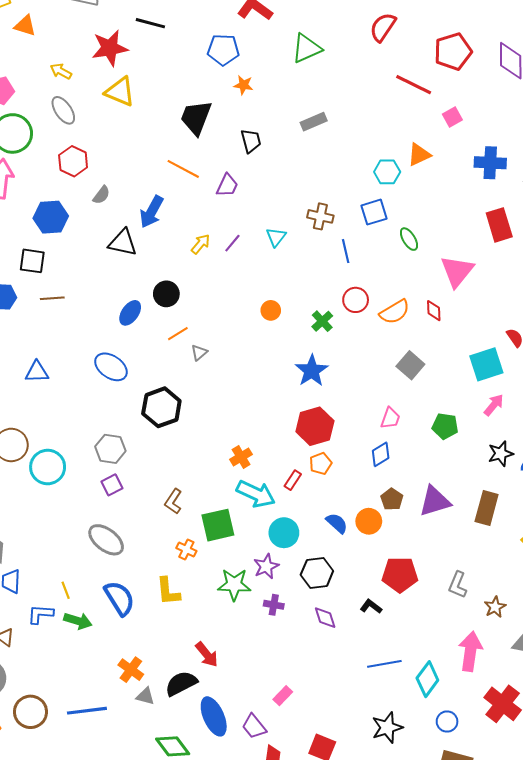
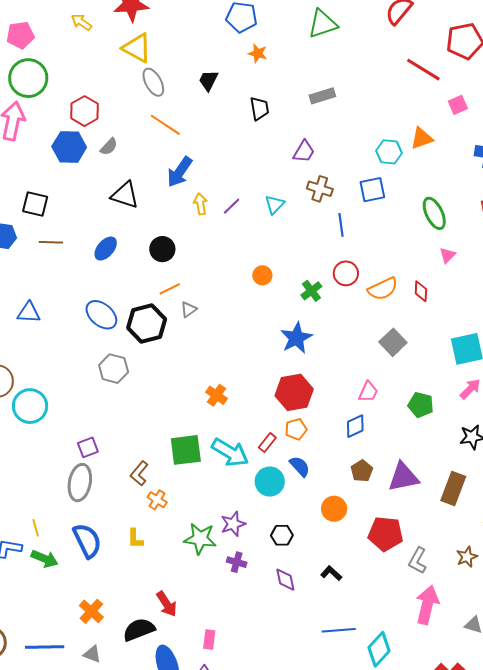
gray ellipse: (63, 110) -> (153, 82), moved
black trapezoid: (196, 118) -> (208, 80), size x0.6
orange line: (183, 169) -> (165, 125), moved
purple trapezoid: (227, 185) -> (304, 152), moved
blue arrow: (152, 212) -> (180, 172), moved
blue hexagon: (51, 217) -> (69, 147), moved
green ellipse: (409, 239) -> (434, 213), moved, size x1.4
yellow arrow: (201, 244) -> (201, 204), turned -55
pink triangle: (457, 271) -> (447, 255), size x0.5
blue ellipse: (130, 313) -> (106, 249), moved
black hexagon: (161, 407) -> (147, 324), moved
gray hexagon: (110, 449) -> (114, 369), moved
orange cross: (241, 457) -> (216, 395), moved, turned -30
purple square: (112, 485) -> (88, 447), moved
brown L-shape: (173, 501) -> (139, 473), moved
orange circle: (369, 521) -> (334, 509), moved
blue semicircle: (337, 523) -> (300, 466), moved
green square: (218, 525) -> (186, 450), moved
cyan circle: (284, 533) -> (270, 482), moved
gray ellipse: (106, 540) -> (80, 483), turned 57
black hexagon: (317, 573) -> (282, 535), size x0.7
red pentagon: (400, 575) -> (386, 534), moved
yellow L-shape: (168, 591) -> (135, 539), size x0.7
brown star: (495, 607) -> (467, 557), moved
pink arrow: (470, 651) -> (427, 605), moved
gray triangle: (145, 696) -> (92, 654), moved
pink rectangle: (283, 696) -> (209, 640), moved, turned -42

